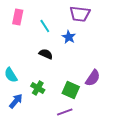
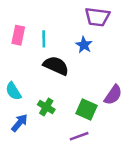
pink rectangle: (18, 17) -> (18, 35), moved
cyan line: (45, 26) -> (44, 39), moved, turned 32
black semicircle: (46, 54) -> (56, 66), size x1.5

